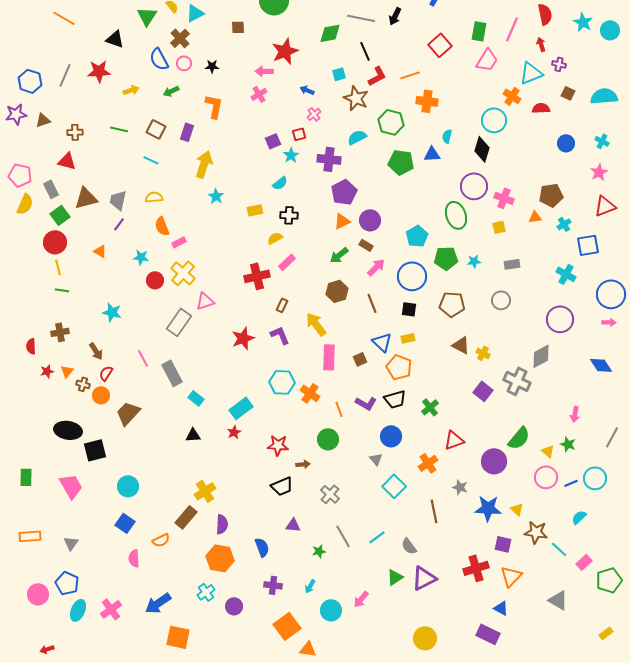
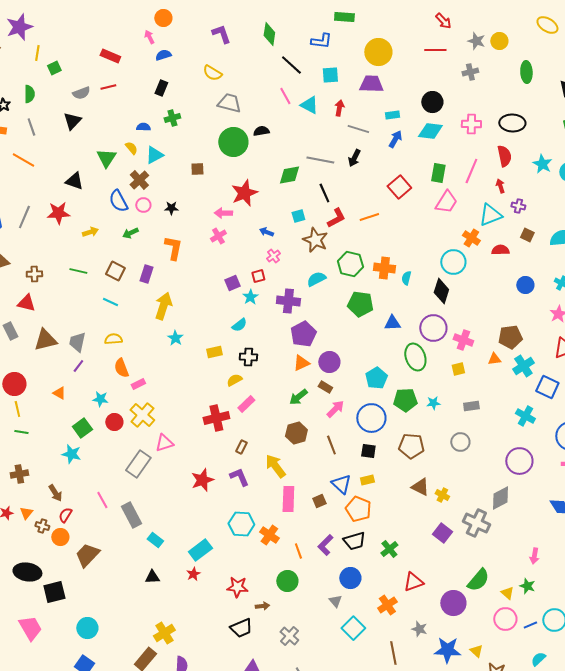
orange cross: (427, 101) -> (384, 268), moved
blue triangle: (432, 154) -> (392, 323), moved
green square: (60, 215) -> (82, 428), moved
cyan cross: (564, 224) -> (523, 366), size x1.5
blue square: (588, 245) -> (547, 387), turned 35
purple L-shape: (366, 403) -> (325, 545), turned 105

